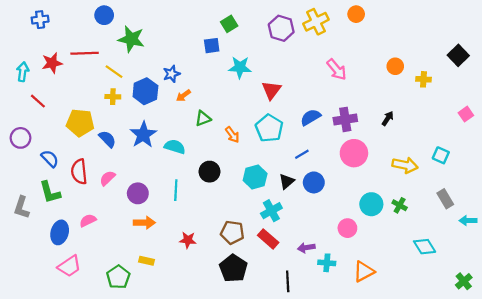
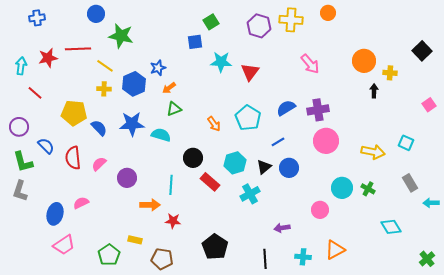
yellow cross: (316, 22) -> (291, 20), turned 30
orange circle: (395, 66) -> (364, 61), size x1.5
red triangle: (271, 90) -> (250, 72), moved
green triangle: (203, 118) -> (174, 109), moved
black arrow: (388, 118) -> (374, 91), moved, turned -32
blue star: (143, 135) -> (132, 124), turned 30
cyan line: (176, 190) -> (171, 185), moved
green L-shape: (50, 192) -> (23, 162), moved
orange arrow: (144, 223) -> (150, 205), moved
brown pentagon: (232, 232) -> (162, 259), moved
red rectangle: (268, 239) -> (210, 182), moved
cyan cross: (327, 263) -> (303, 257), moved

